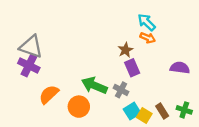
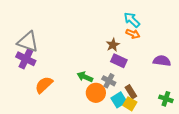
purple rectangle: (132, 68) -> (119, 61), turned -42
green arrow: (94, 85) -> (85, 77), size x0.7
orange circle: (79, 107) -> (96, 93), moved
brown rectangle: (162, 111) -> (131, 92), moved

